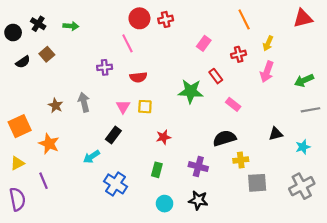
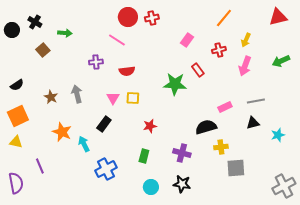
orange line: (244, 19) -> (224, 18), turned 66
green arrow: (71, 26) -> (65, 33), moved
pink line: (127, 43) -> (117, 40), turned -30
black semicircle: (23, 62) -> (17, 85), moved
green arrow: (304, 80) -> (281, 61), moved
pink rectangle: (233, 104) -> (225, 107), moved, turned -64
gray line: (311, 110) -> (256, 101), moved
orange star: (49, 144) -> (62, 132), moved
cyan arrow: (92, 157) -> (84, 144), turned 98
yellow triangle: (17, 163) -> (16, 142), moved, turned 40
blue cross: (115, 184) -> (106, 169), turned 30
gray cross: (302, 186) -> (284, 186), moved

